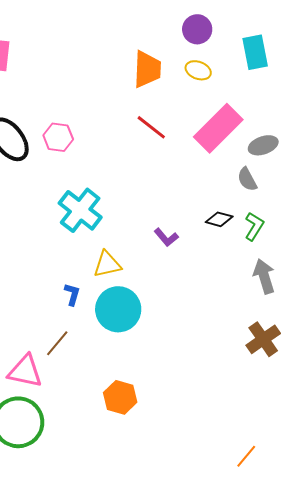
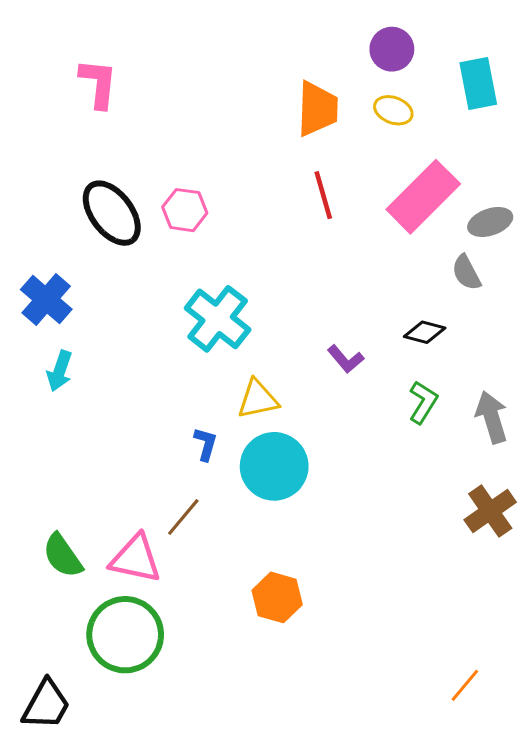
red line: (151, 127) -> (323, 195), turned 36
green L-shape: (254, 226) -> (423, 402), moved

